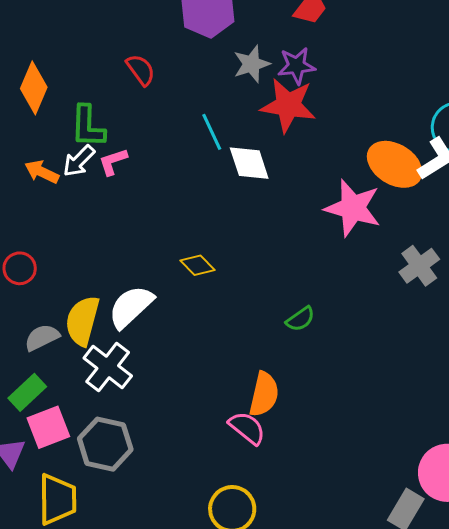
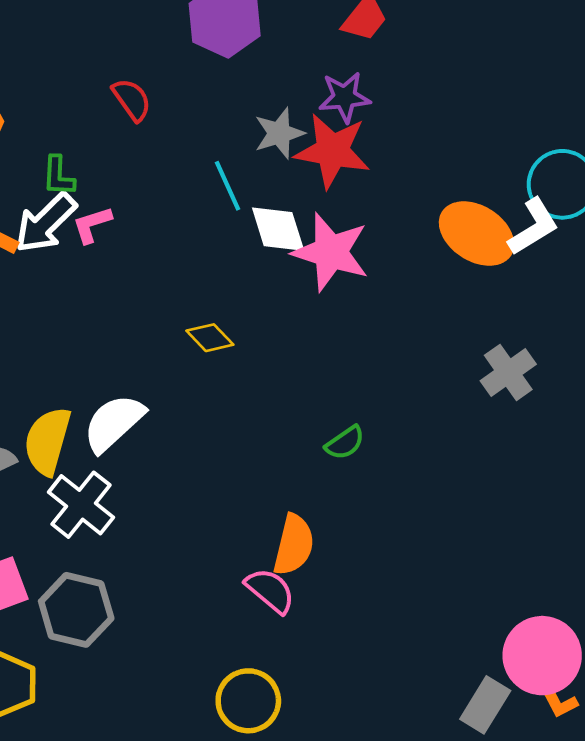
gray star: (252, 64) -> (279, 133), moved
green L-shape: (88, 127) -> (58, 176), size x0.7
white arrow: (79, 161) -> (46, 223), size x1.4
pink star: (353, 208) -> (331, 252), moved
yellow diamond: (197, 265) -> (210, 338), moved

